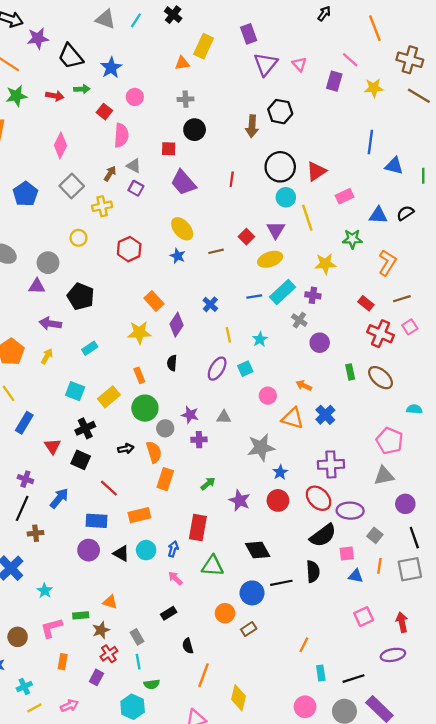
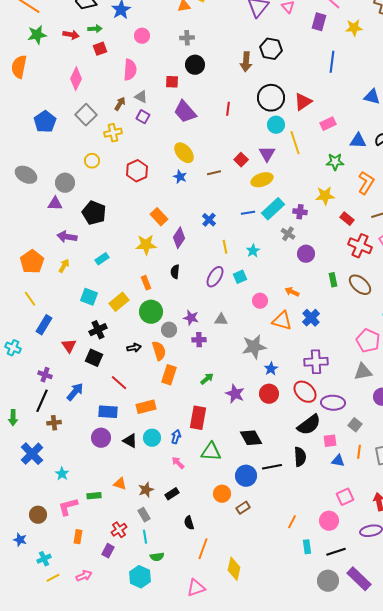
red square: (104, 112) -> (100, 49), moved, turned 32
blue line: (370, 142) -> (332, 62), moved
yellow star: (325, 264) -> (325, 196), moved
brown star: (101, 630) -> (146, 490), moved
pink circle: (305, 707) -> (329, 521), moved

